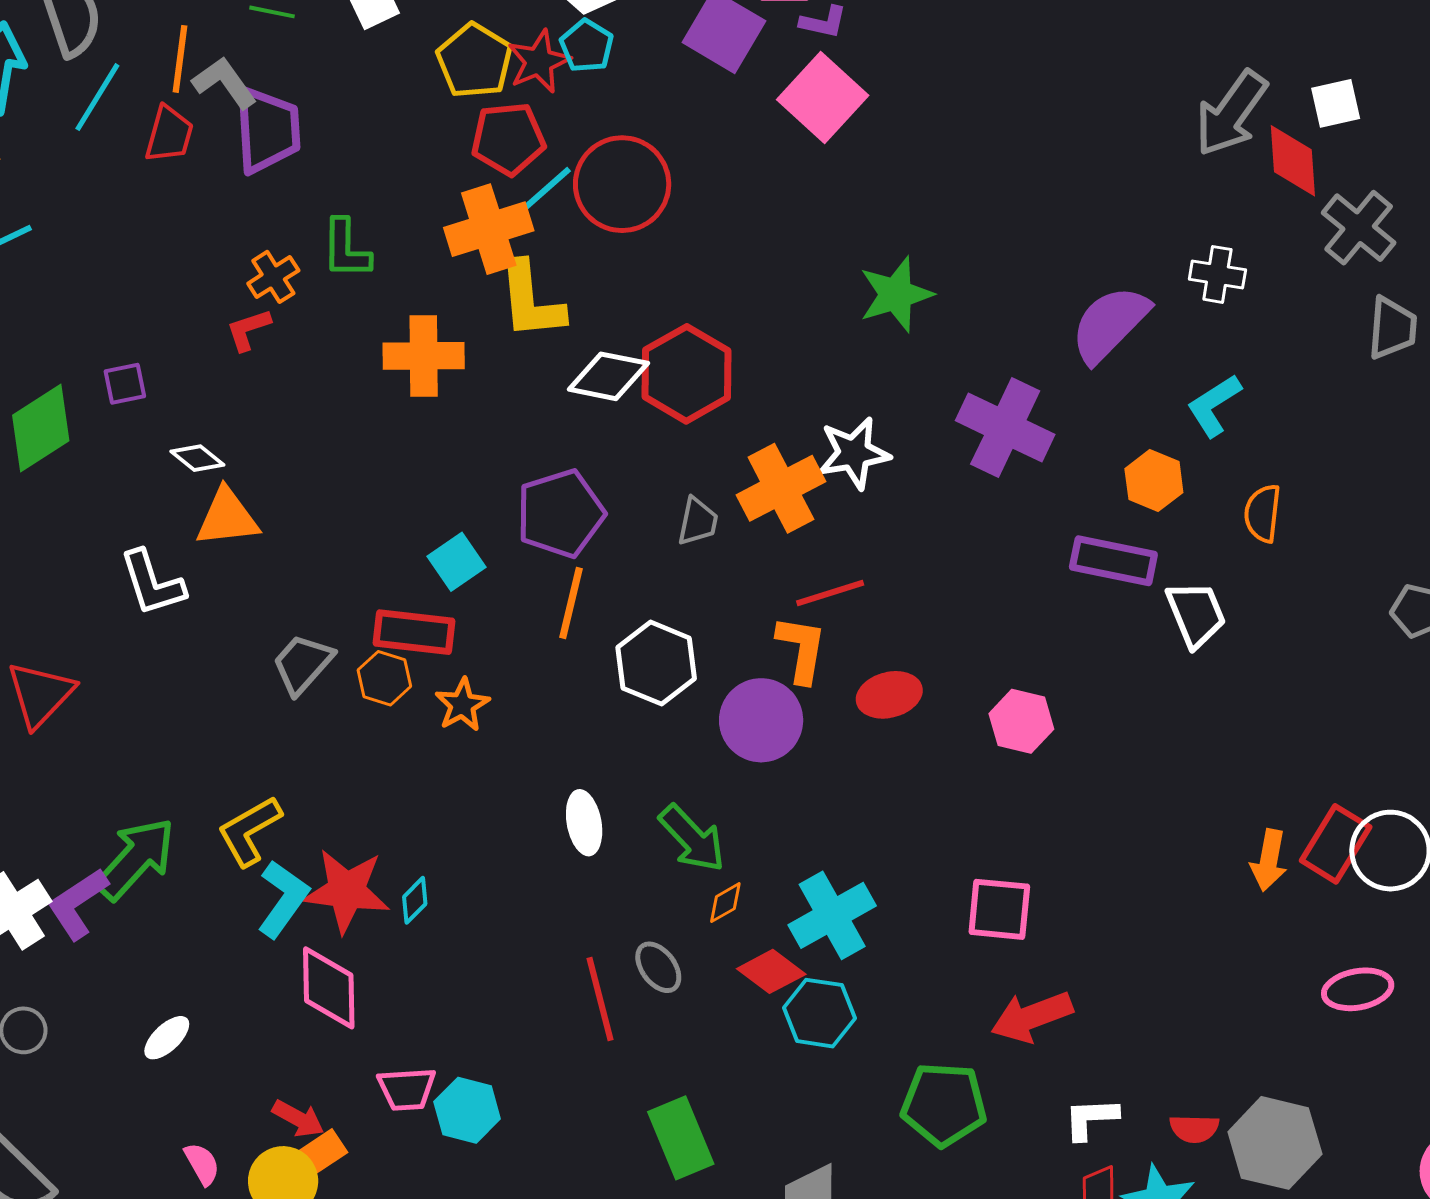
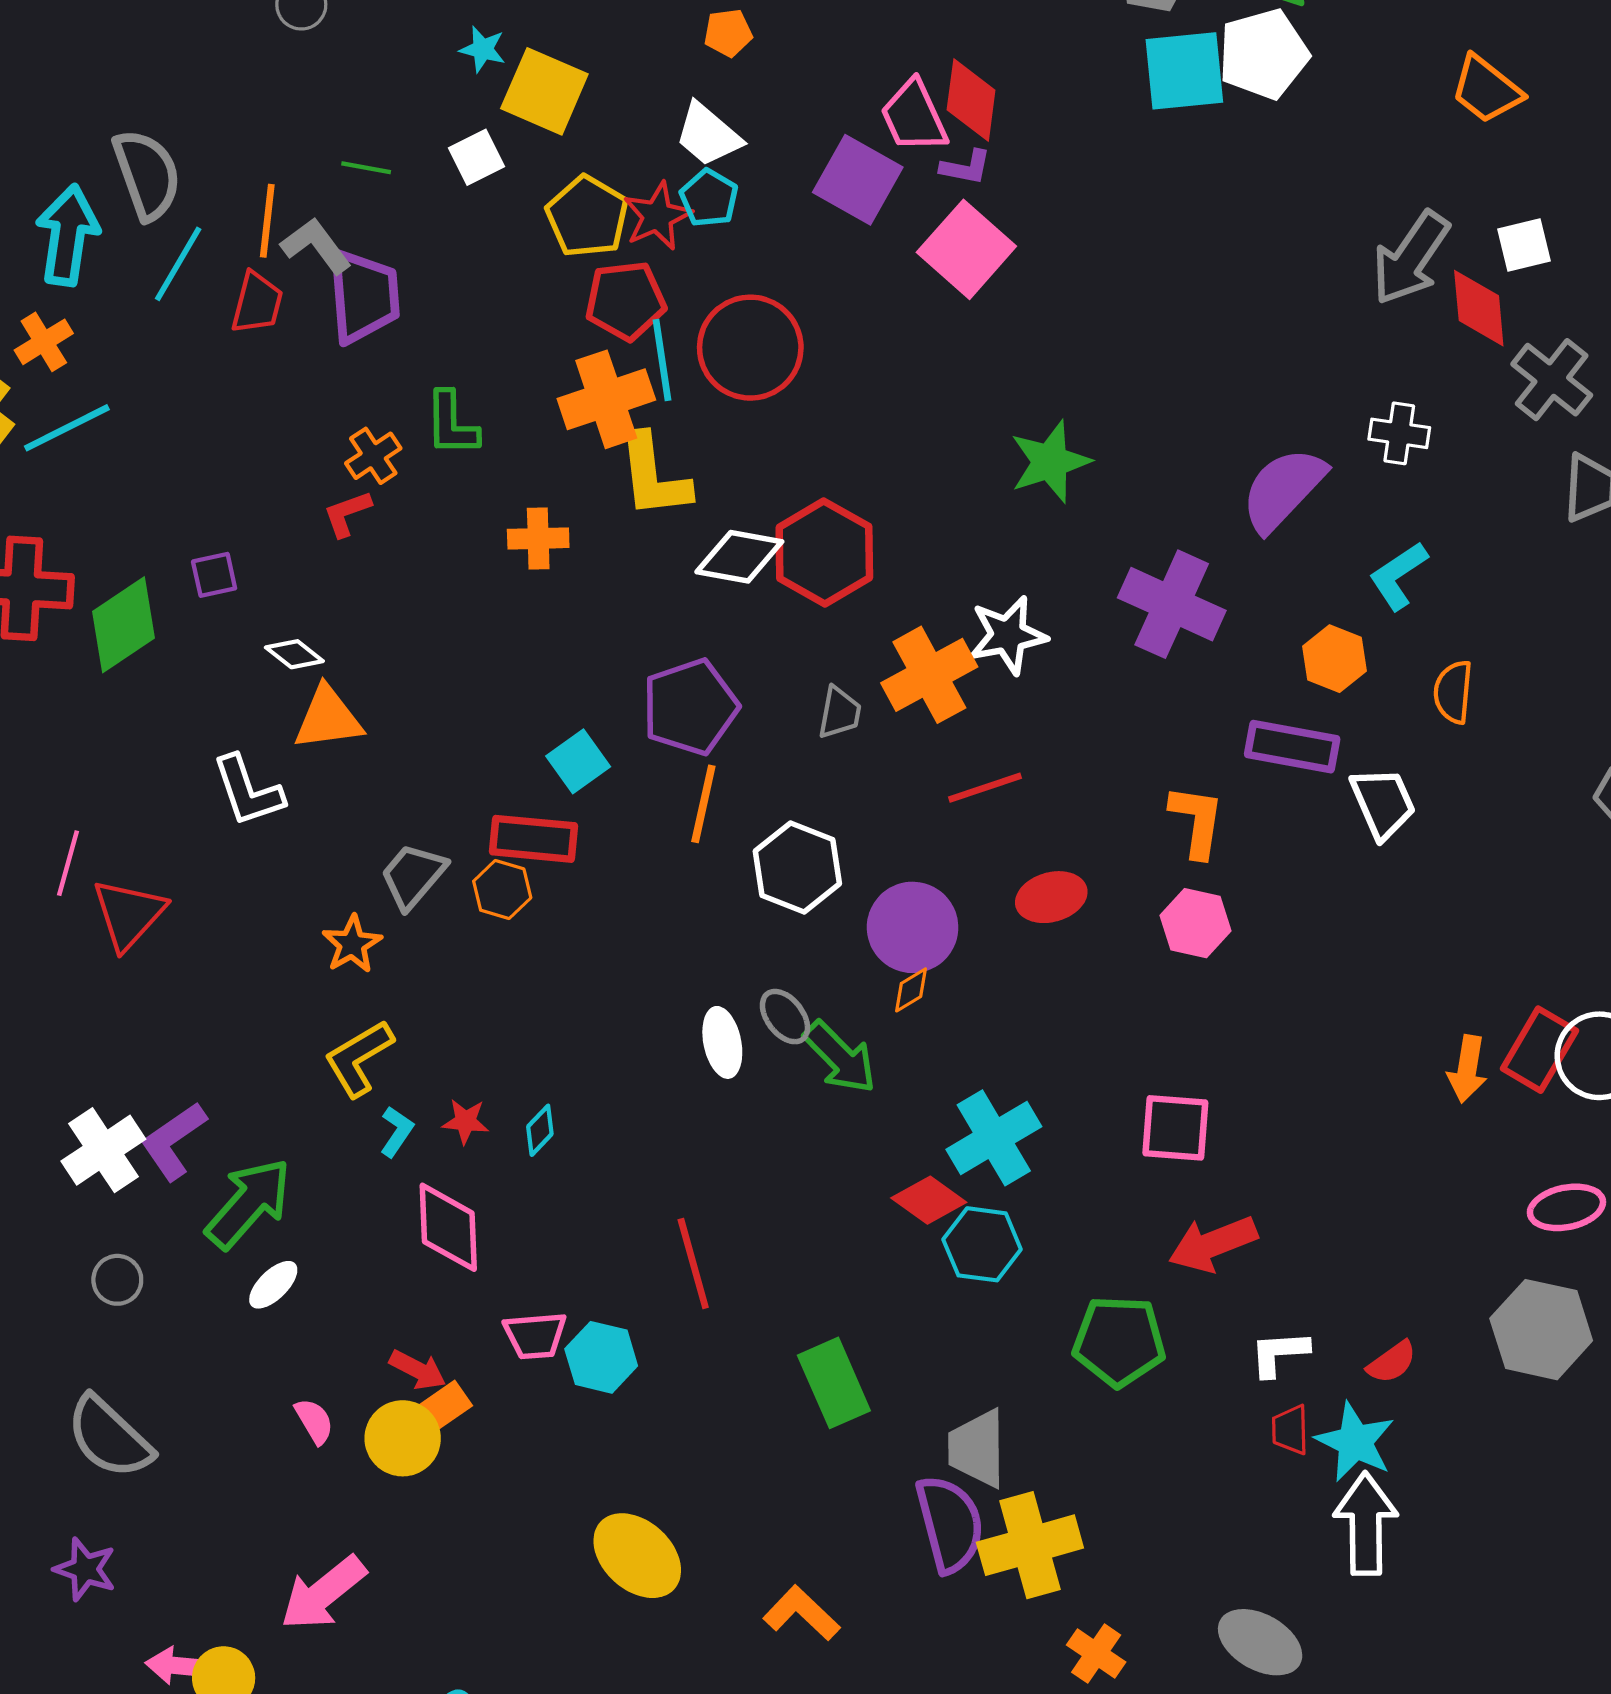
cyan line: (541, 194) -> (662, 360), turned -56
orange cross: (424, 356) -> (538, 538), size x0.7
orange L-shape: (801, 649) -> (1197, 821), moved
orange star: (462, 705) -> (352, 944), moved
green arrow: (135, 859) -> (249, 1203), moved
red star: (347, 891) -> (466, 1121), size x0.5
cyan L-shape: (283, 899) -> (397, 1132), size x0.6
orange diamond: (725, 903) -> (911, 990), moved
gray ellipse: (658, 967) -> (785, 1017), moved
red line: (600, 999) -> (693, 1264), moved
red semicircle: (1194, 1129) -> (1392, 1362), turned -36
gray hexagon: (1275, 1143) -> (1541, 1330), moved

